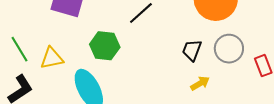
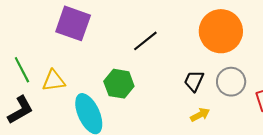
green hexagon: (105, 46) -> (119, 84), moved

